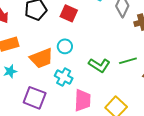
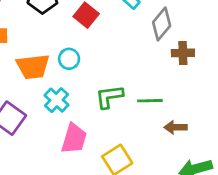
green L-shape: (99, 65) -> (109, 97), turned 125

